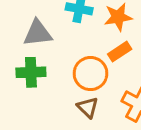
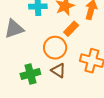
green cross: (31, 72) -> (30, 74), moved

